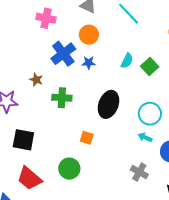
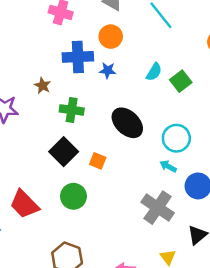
blue cross: (63, 54) -> (78, 57), turned 30
black ellipse: (108, 104) -> (127, 123), turned -72
black square: (23, 140) -> (64, 152), moved, turned 30
gray cross: (139, 172) -> (158, 208), size x1.5

